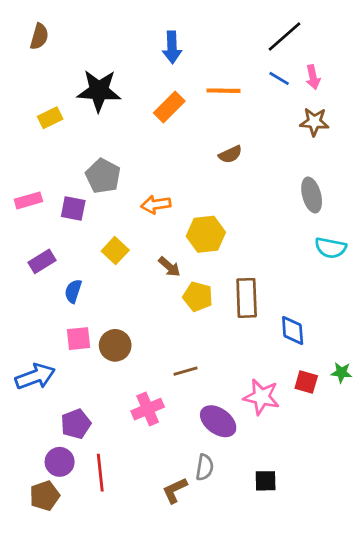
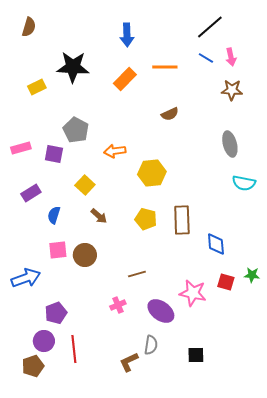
brown arrow: (169, 267) -> (99, 216), moved
pink cross: (148, 409) -> (118, 305), moved, size x0.7

